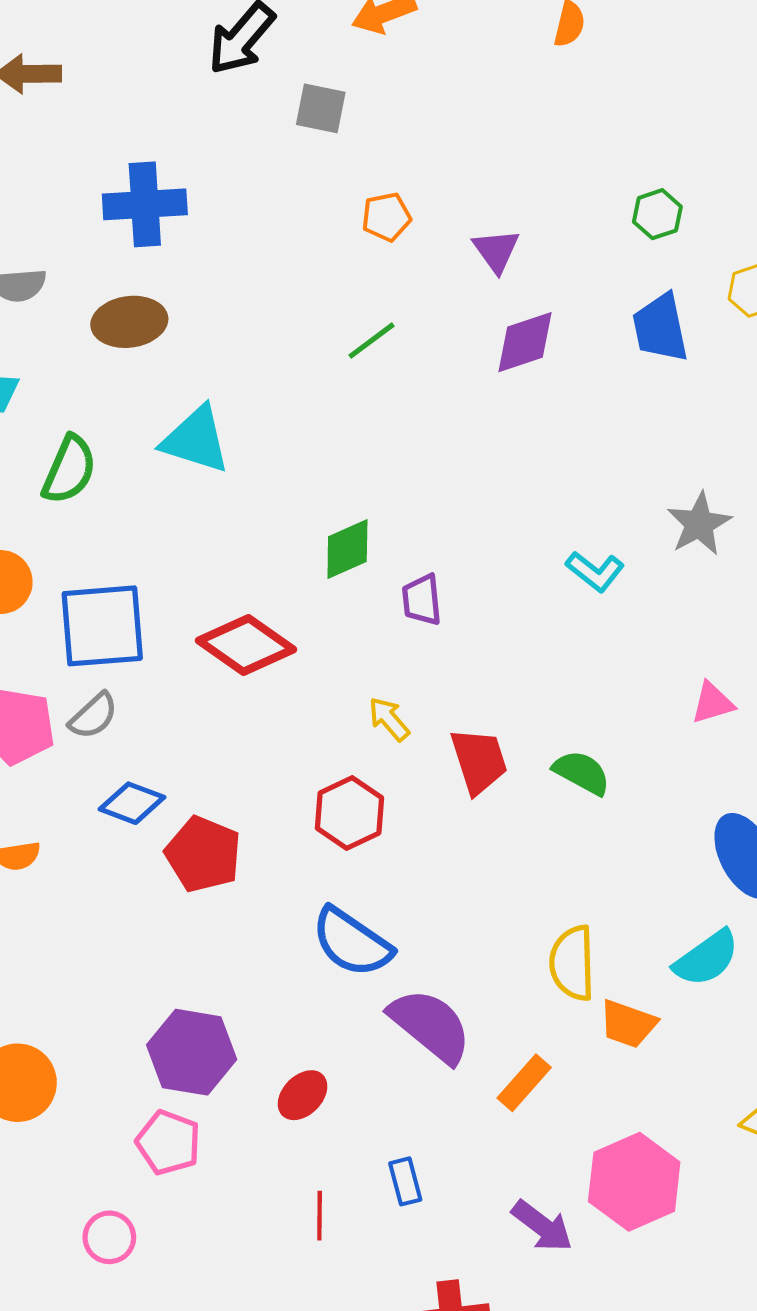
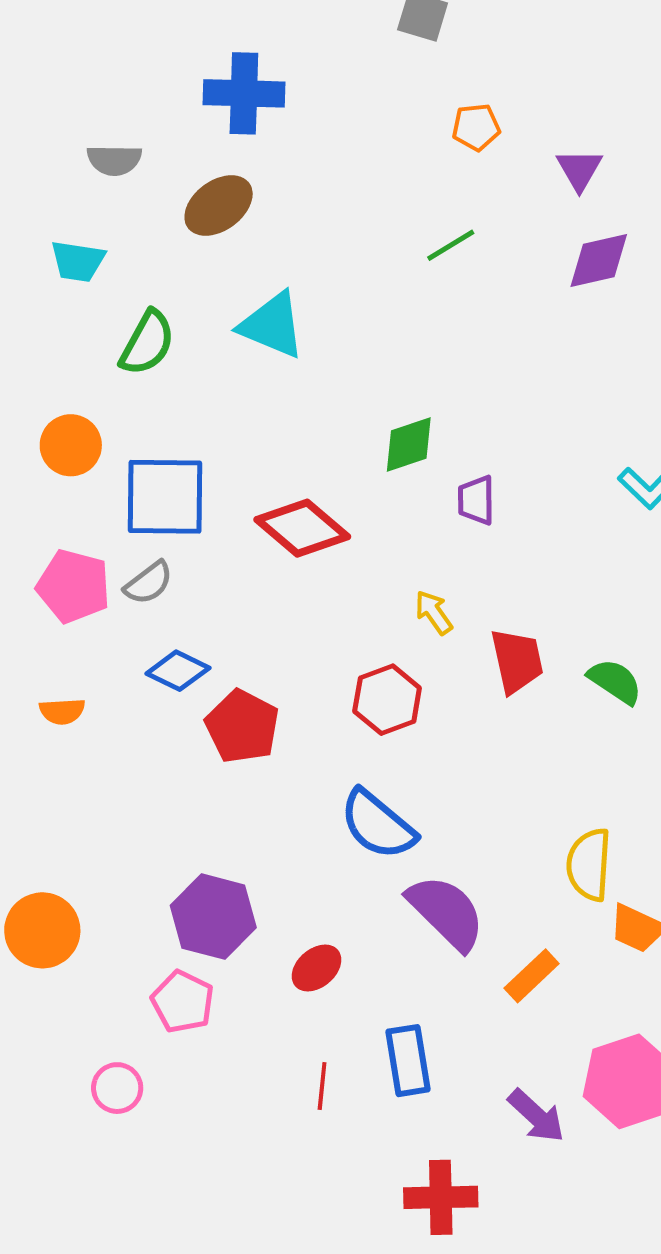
brown ellipse: (129, 322) -> (219, 205), turned -34
blue rectangle: (405, 1181) -> (408, 1061), size x1.5

